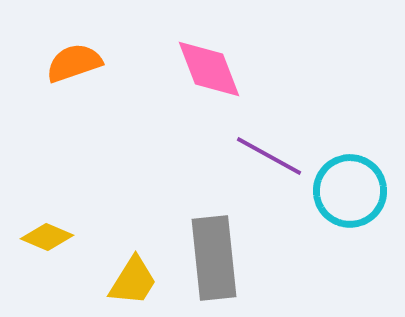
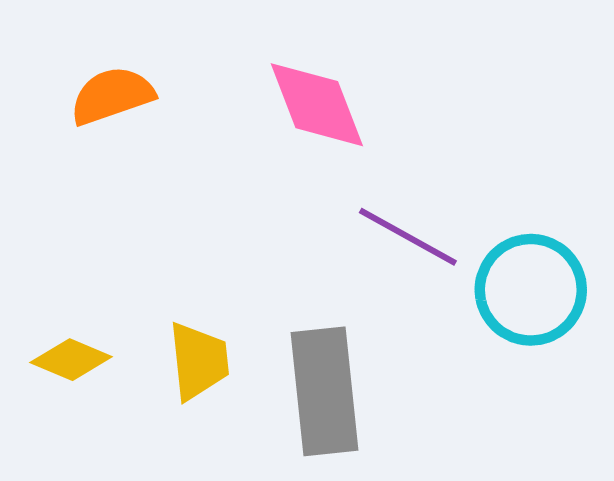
yellow trapezoid: (133, 281) -> (199, 361), moved, turned -38

